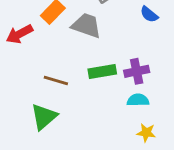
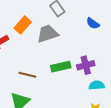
gray trapezoid: (86, 25) -> (48, 34), turned -35
cyan semicircle: (138, 100) -> (97, 85), moved

